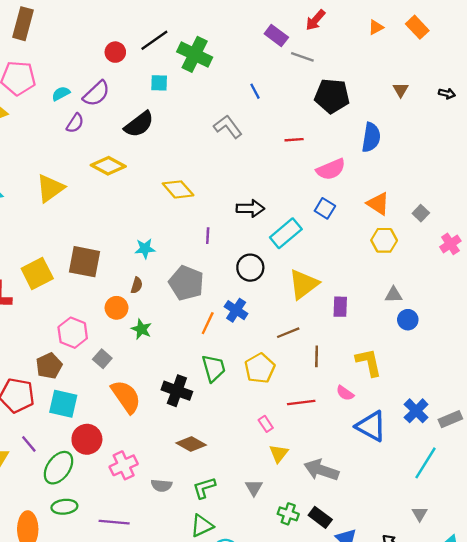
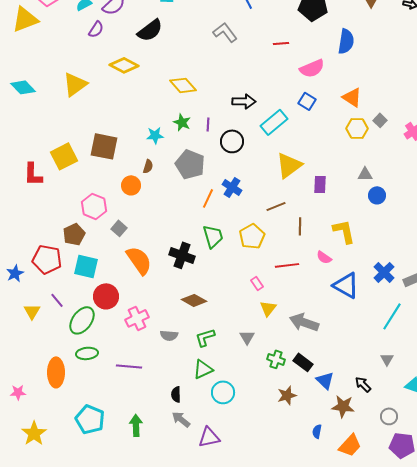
gray square: (421, 213) -> (380, 120), moved
black circle: (250, 268) -> (232, 141), moved
green star: (141, 329) -> (182, 122), moved

